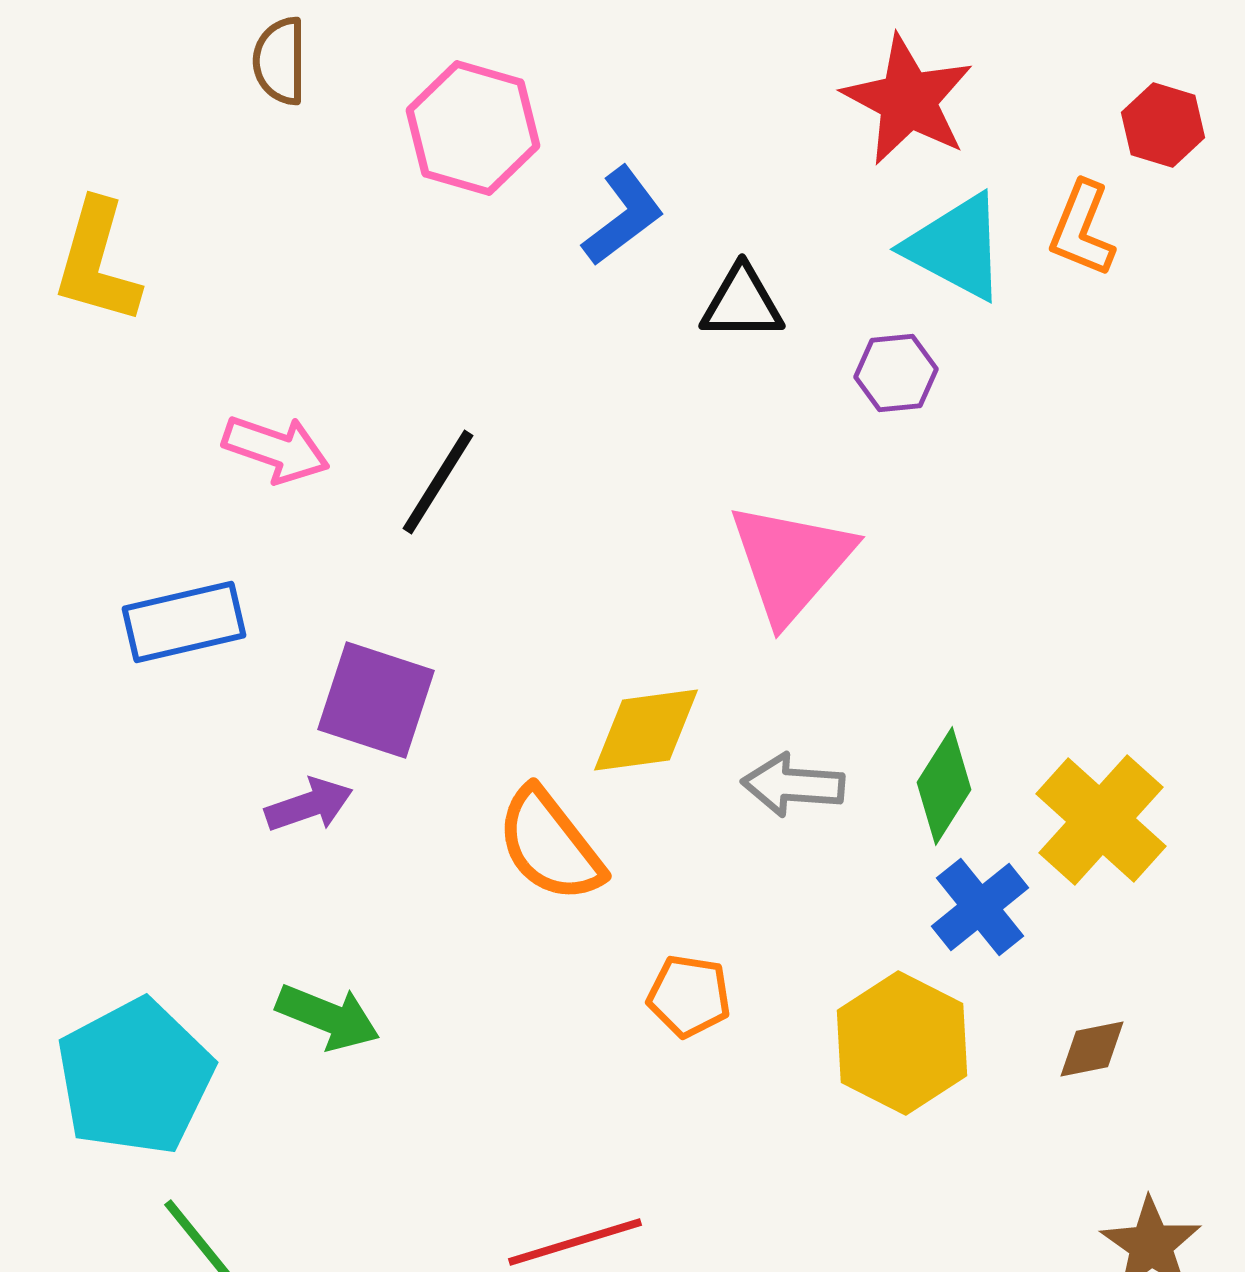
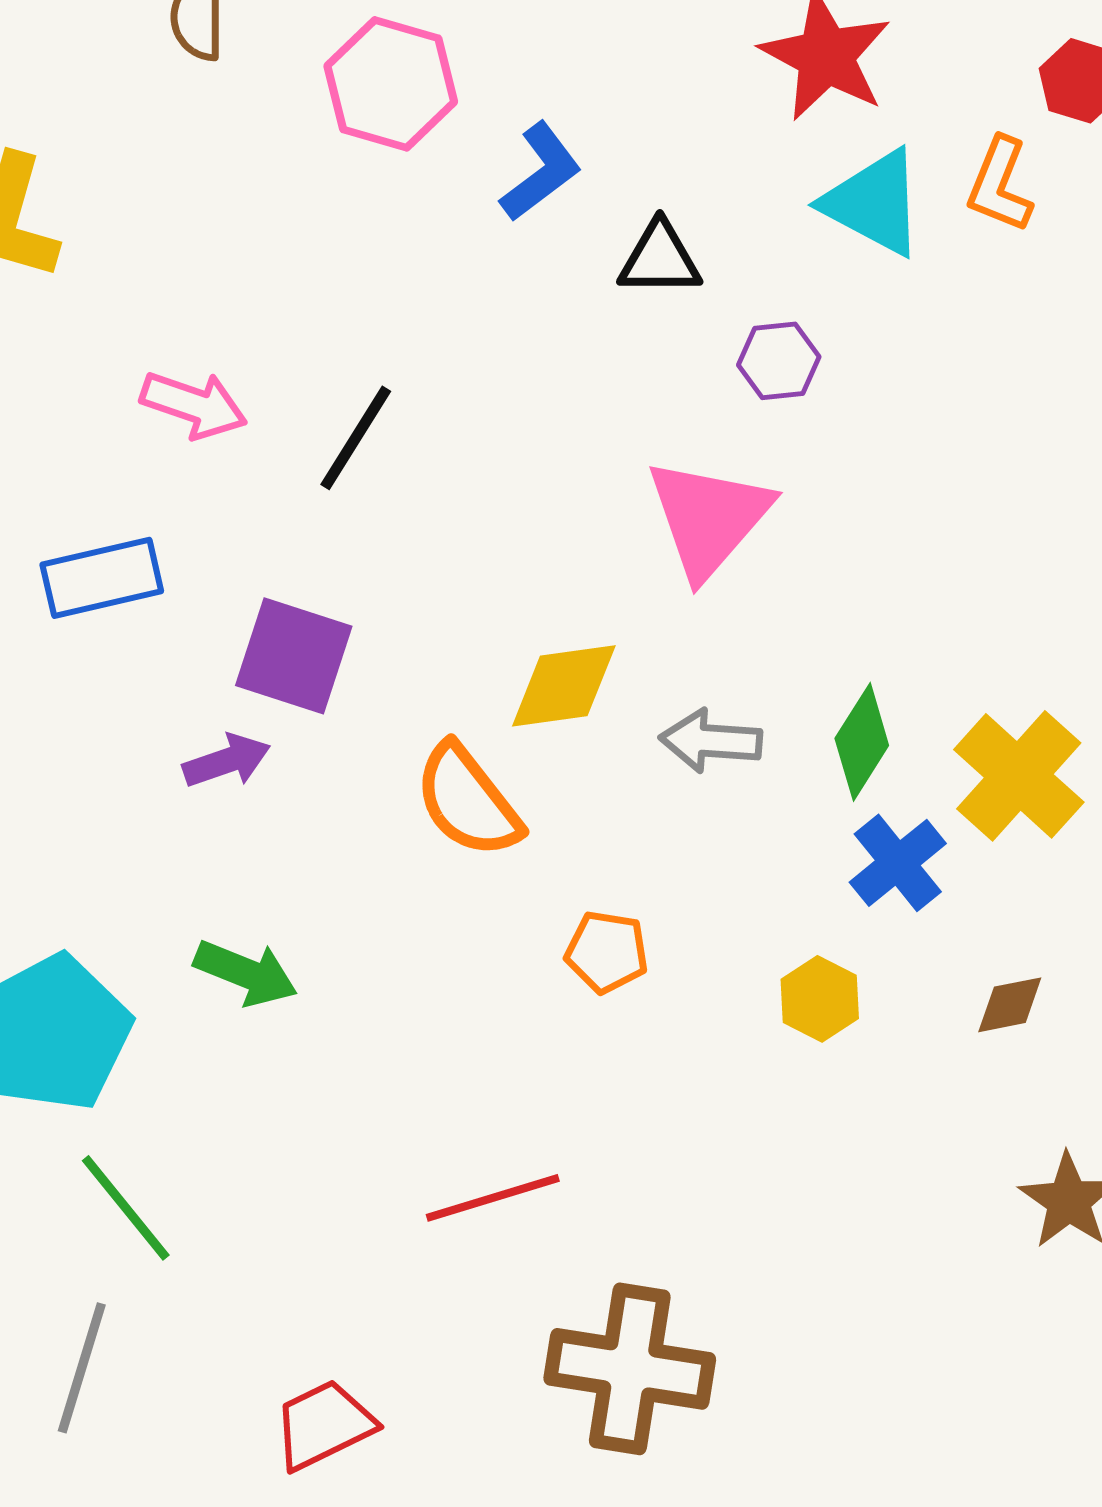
purple hexagon: (896, 373) -> (779, 361), moved
yellow hexagon: (902, 1043) -> (820, 999), size x0.6

